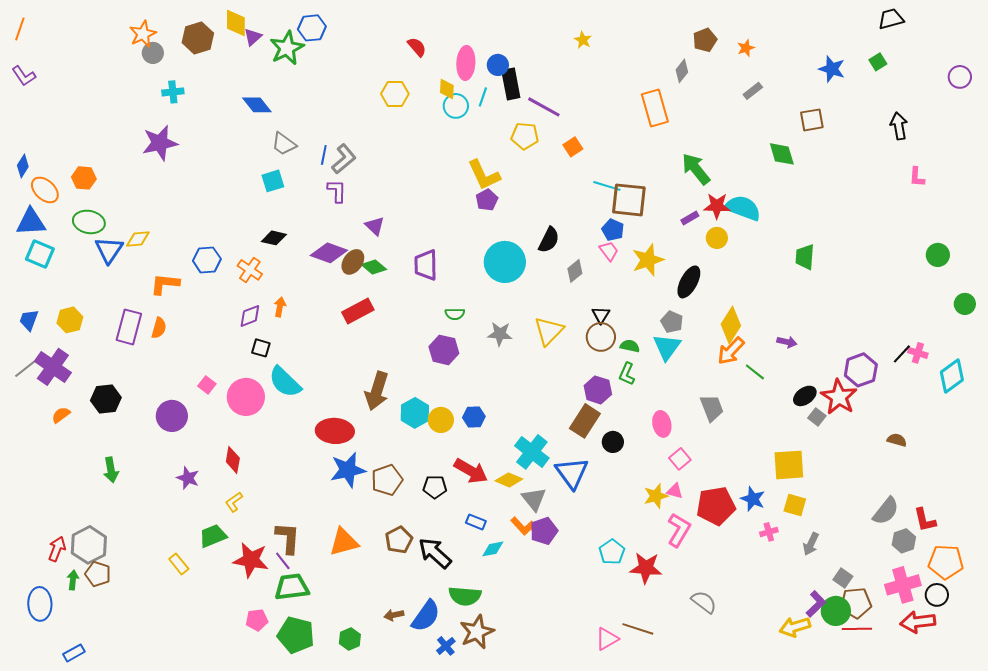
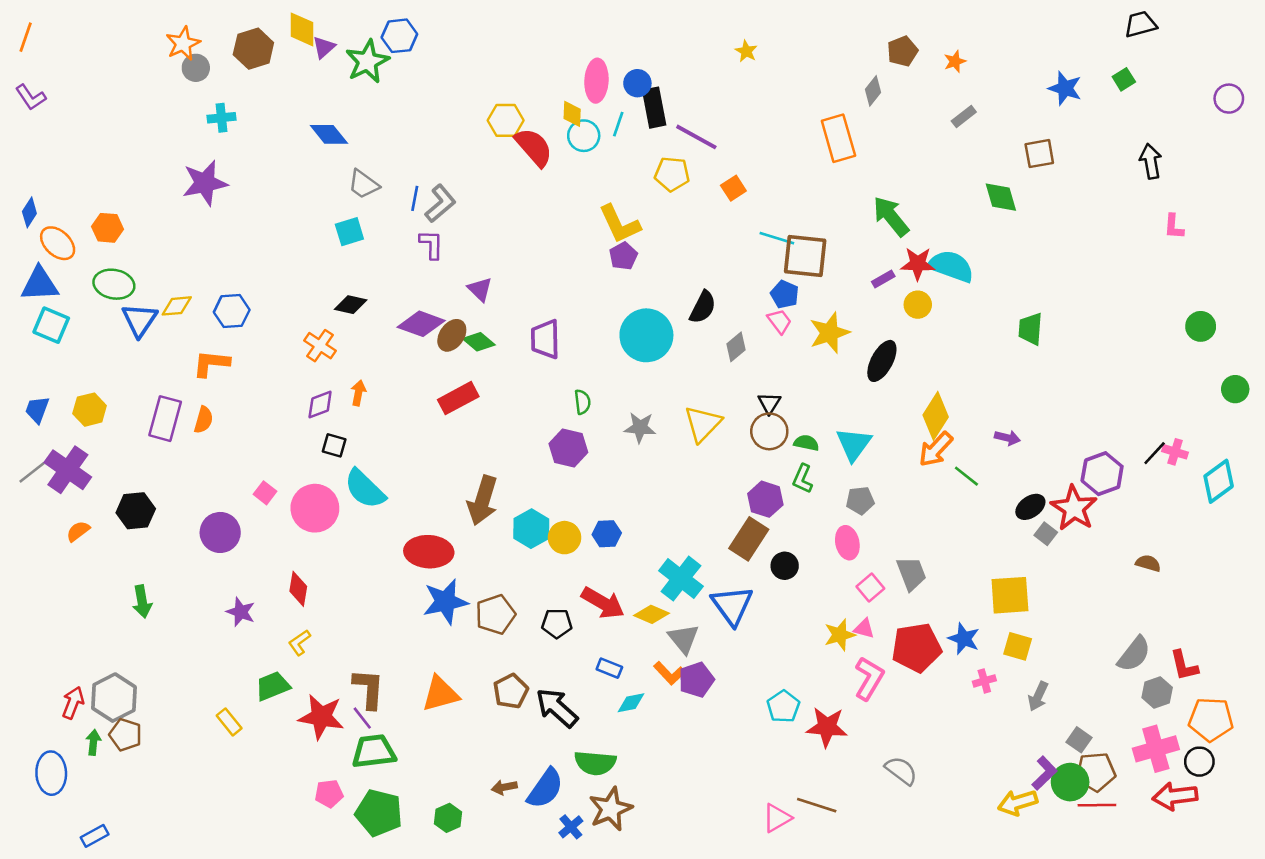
red semicircle: (417, 47) -> (534, 147), moved, size x1.6
blue hexagon: (207, 260) -> (232, 311), moved
green semicircle: (455, 314) -> (582, 402), turned -96
gray pentagon: (672, 322) -> (860, 500), moved, turned -30
gray trapezoid: (712, 408) -> (911, 573), moved

